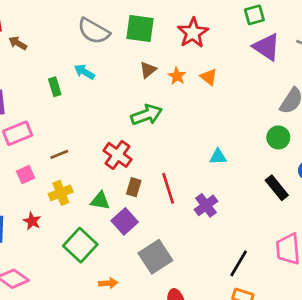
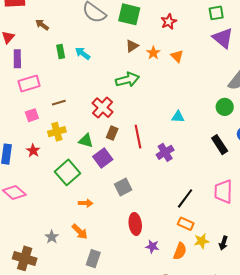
red star: (193, 33) -> (169, 22), size x0.7
brown arrow: (18, 43) -> (42, 25), moved
cyan arrow: (84, 72) -> (83, 53), moved
gray square: (155, 257) -> (123, 187), size x0.7

